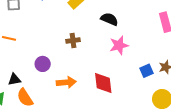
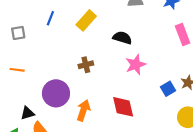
purple circle: (43, 64) -> (56, 93), size x1.6
orange arrow: (66, 82) -> (83, 110), turned -60

